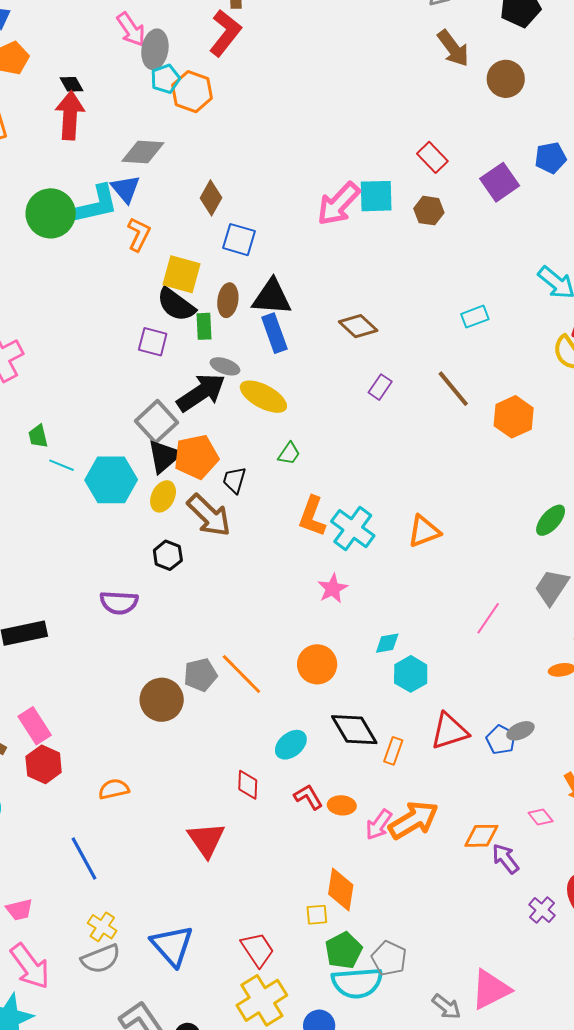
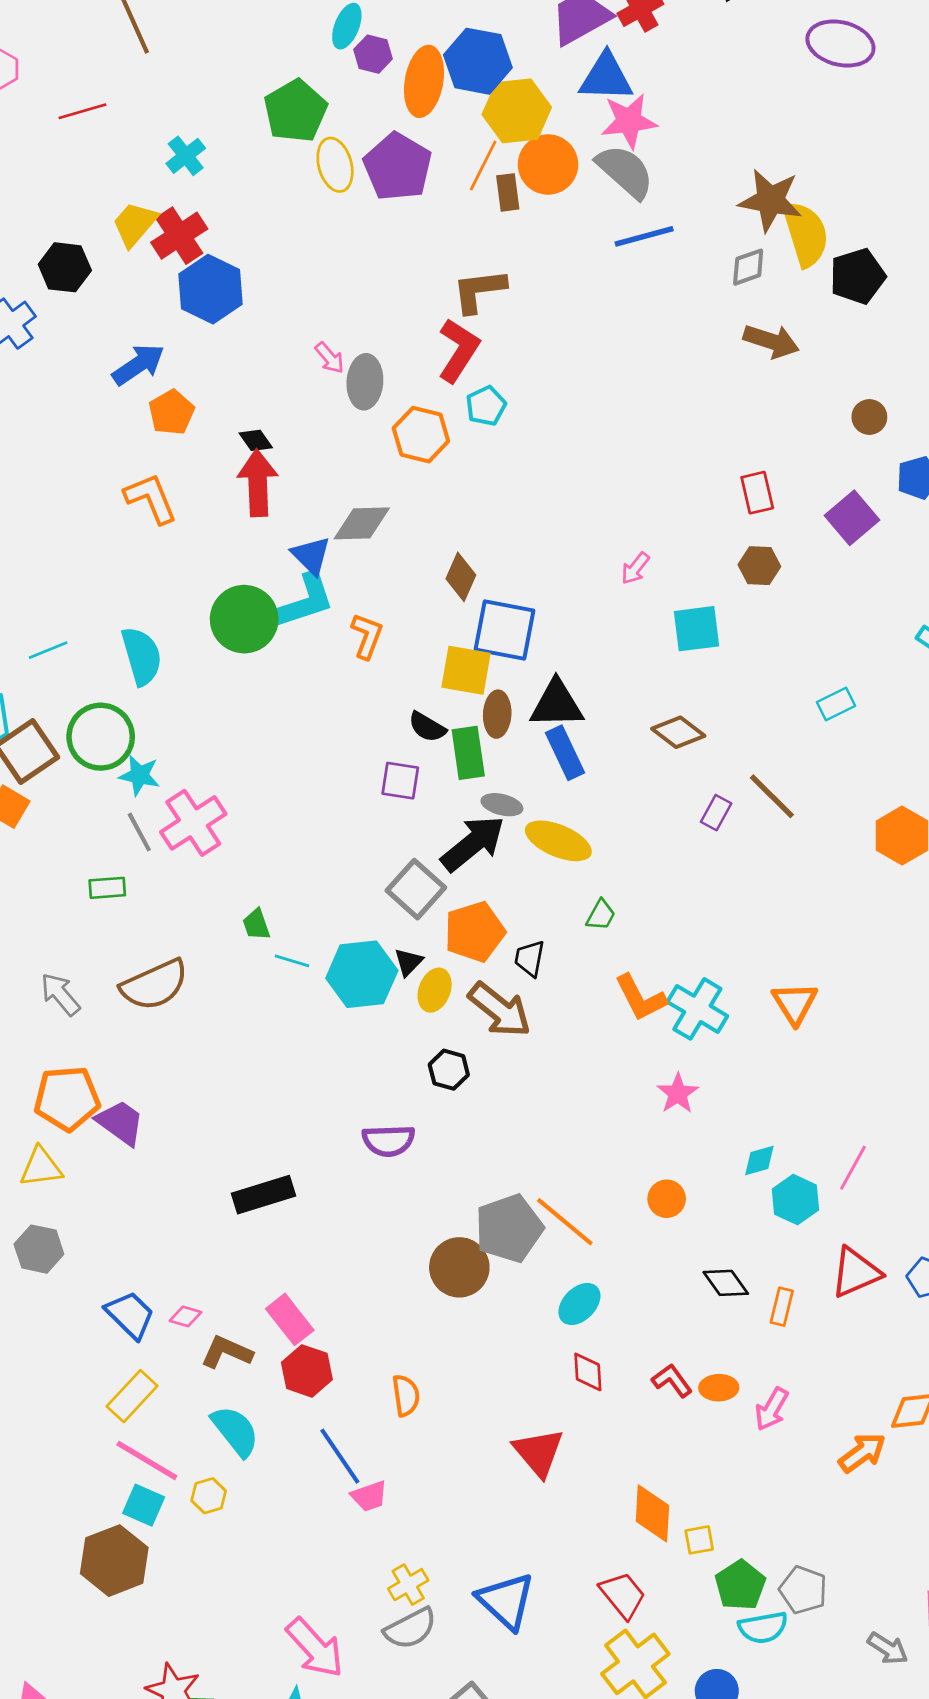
pink arrow: (131, 29) -> (330, 358), size x0.7
brown arrow: (453, 48) -> (771, 341), turned -30
cyan pentagon: (165, 79) -> (486, 406), moved
brown circle: (506, 79) -> (869, 417), moved, size x0.7
red rectangle: (432, 157) -> (757, 493), turned 36
blue triangle: (125, 189) -> (311, 556), moved
cyan square: (376, 196) -> (697, 629), moved
pink arrow: (338, 204) -> (635, 568), size x0.5
blue square: (239, 240) -> (504, 630), size x1.4
yellow square: (182, 274) -> (466, 670), moved
black semicircle: (176, 305) -> (427, 727), size x0.7
green rectangle: (204, 326) -> (468, 753), size x1.4
brown line: (453, 389) -> (772, 796), moved
black triangle: (164, 456) -> (408, 962), moved, size x0.6
orange L-shape: (312, 516) -> (640, 998), turned -42
orange triangle: (424, 531) -> (795, 1003), turned -36
pink line: (488, 618) -> (853, 1168), moved
orange circle: (317, 664) -> (667, 1199), size x0.7
gray pentagon: (200, 675) -> (509, 1228), size x1.5
black diamond: (354, 730) -> (726, 1283), size x0.7
cyan ellipse: (291, 745) -> (579, 1304), moved
orange semicircle: (114, 789) -> (406, 1395), turned 100
orange arrow: (414, 820) -> (862, 1453), moved, size x0.7
blue line: (84, 859) -> (340, 1456), moved
orange diamond: (341, 890) -> (652, 1513), moved
pink trapezoid: (19, 910) -> (369, 1496), moved
yellow cross: (102, 927) -> (408, 1585), turned 32
cyan semicircle: (357, 983) -> (763, 1628), size x0.7

